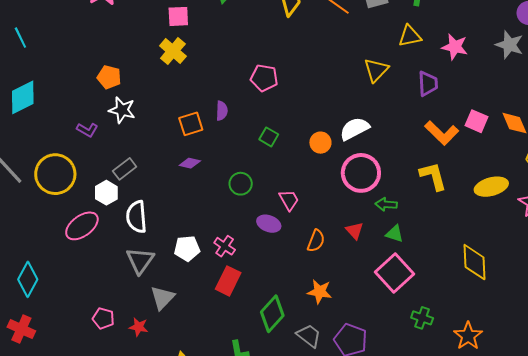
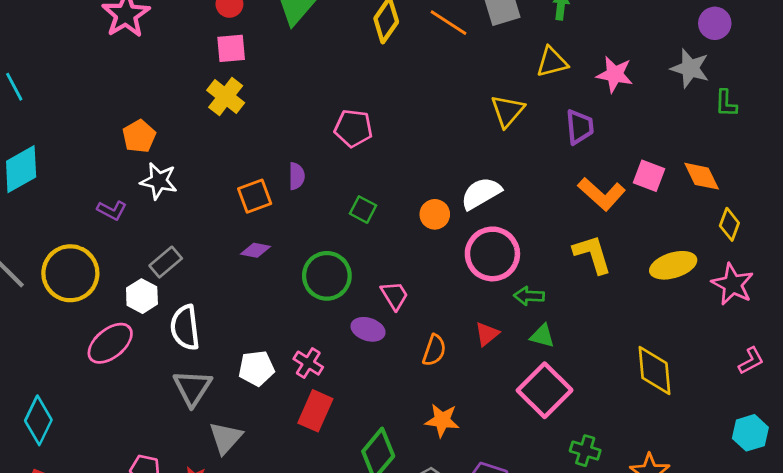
orange pentagon: (109, 77) -> (139, 136), turned 30
green circle: (241, 184) -> (327, 276), size x1.5
red triangle: (355, 231) -> (487, 334), turned 36

